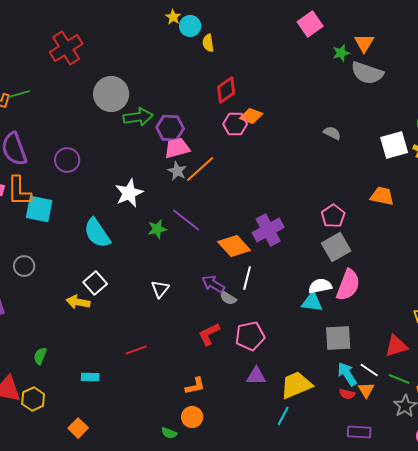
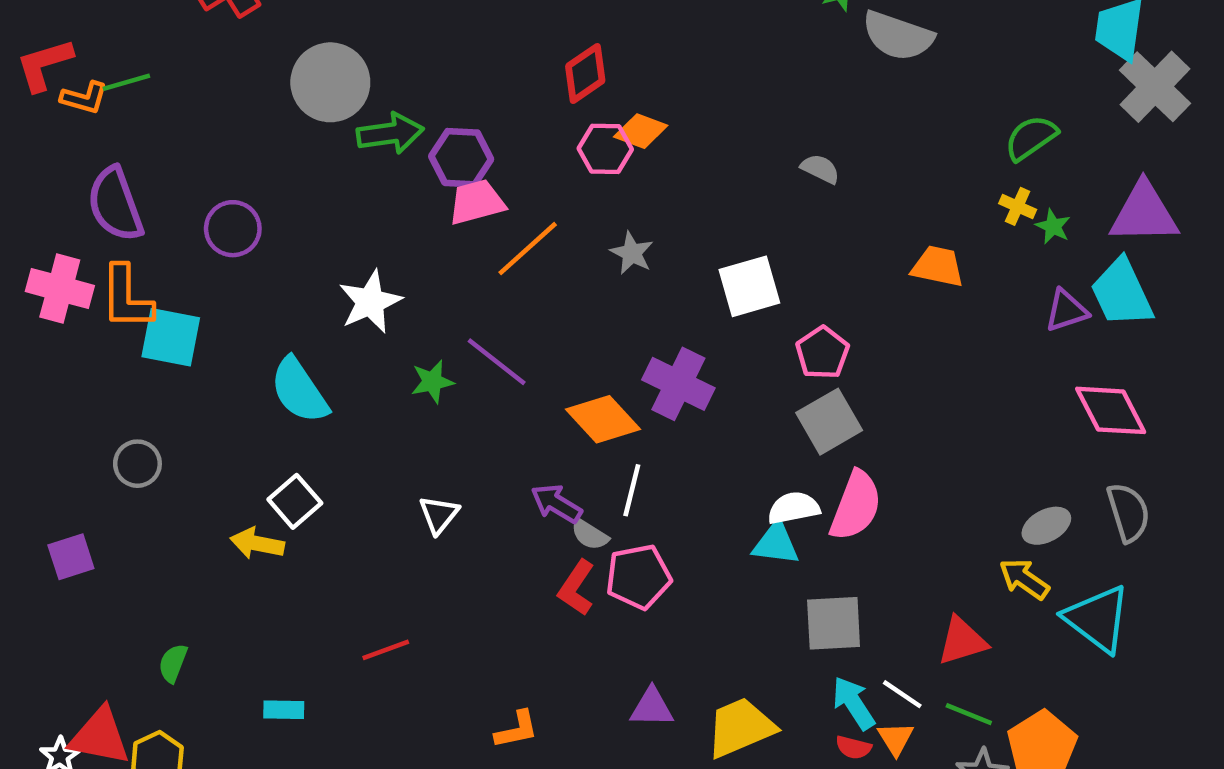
white square: (394, 145) -> (749, 286), moved
gray star: (177, 171) -> (632, 253), moved
orange trapezoid: (382, 196) -> (938, 266), moved
purple cross: (268, 230) -> (678, 384), turned -36
red L-shape: (209, 334) -> (576, 588), moved, turned -30
pink pentagon: (250, 336) -> (638, 577), moved

